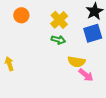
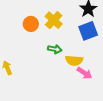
orange circle: (21, 15) -> (31, 24), moved
green arrow: (58, 40) -> (55, 49), moved

